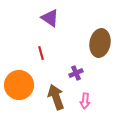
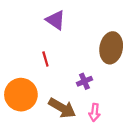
brown arrow: (56, 97) -> (62, 108), turned 140

